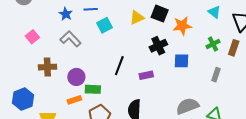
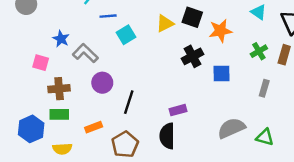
blue star: (66, 14) -> (61, 39), moved
pink square: (32, 37) -> (41, 63), moved, turned -32
black line: (119, 66) -> (129, 102), moved
purple rectangle: (146, 75) -> (178, 110), moved
purple circle: (76, 77) -> (102, 83), moved
green rectangle: (93, 89) -> (59, 114), moved

